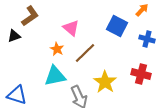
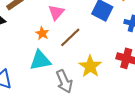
pink triangle: (71, 28) -> (56, 12), turned 30

